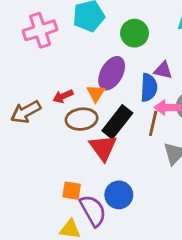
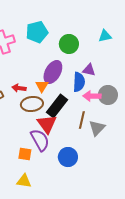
red arrow: (63, 96) -> (19, 88), turned 32
brown line: (153, 123) -> (82, 120), moved
blue circle: (119, 195) -> (68, 157), moved
purple semicircle: (93, 211) -> (40, 140), moved

